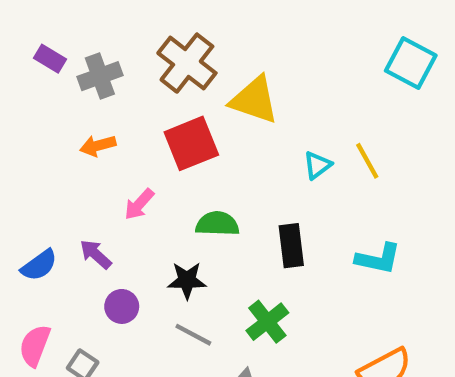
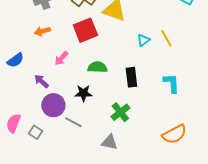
cyan L-shape: (378, 259) -> (171, 83), turned -105
blue semicircle: (39, 265) -> (15, 60), moved
purple circle: (122, 306) -> (53, 105), size x1.5
gray line: (193, 335) -> (73, 122), moved

